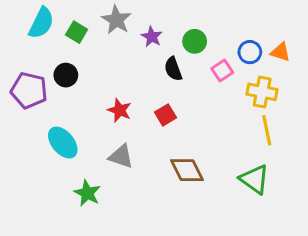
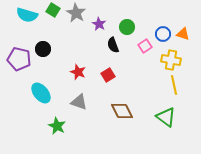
cyan semicircle: (41, 23) -> (27, 15), turned 80
green square: (77, 32) -> (53, 10), moved

